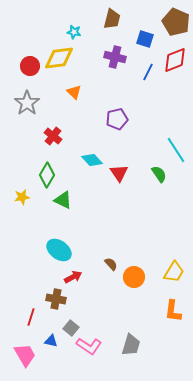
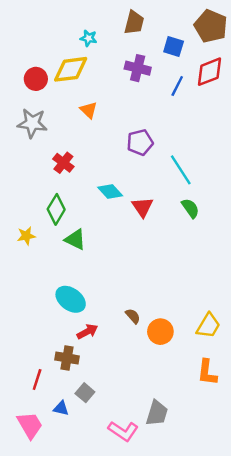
gray star: (27, 103) -> (32, 123), turned -30
cyan line: (176, 150) -> (181, 170), moved
pink L-shape: (89, 346) -> (123, 431), moved

